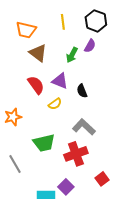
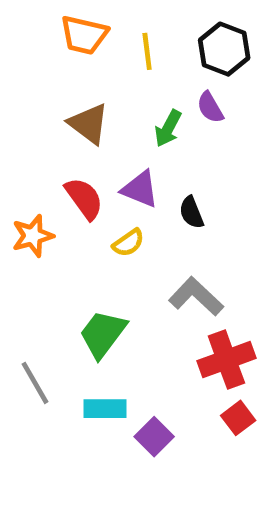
orange trapezoid: (26, 30) -> (84, 35), moved
purple semicircle: (90, 46) -> (210, 107), turned 120
orange star: (13, 117) -> (33, 236), moved
green trapezoid: (44, 143) -> (103, 334), turned 140
red cross: (76, 154) -> (226, 360), moved
cyan rectangle: (46, 195) -> (105, 409), moved

